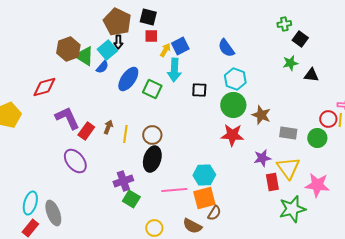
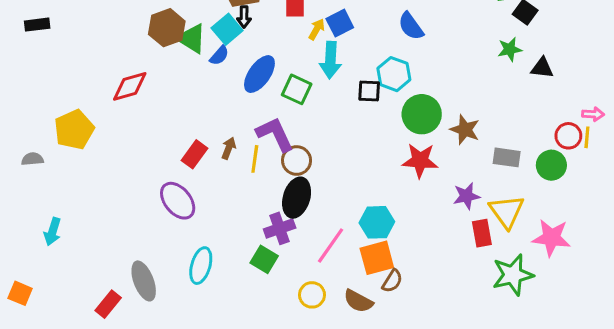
cyan hexagon: (235, 79) -> (394, 74), moved
purple L-shape: (67, 118) -> (275, 134), moved
purple cross: (123, 181) -> (280, 228), moved
pink line: (174, 190) -> (331, 245), turned -50
cyan ellipse: (30, 203) -> (201, 266), moved
yellow circle: (154, 228) -> (312, 295), moved

